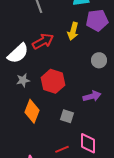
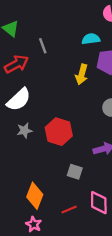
red arrow: (43, 41) -> (16, 64), moved
orange diamond: (32, 111) -> (35, 196), moved

